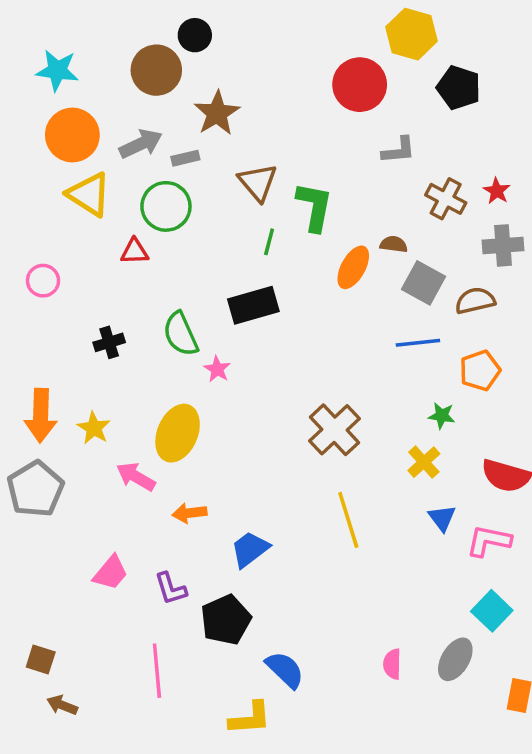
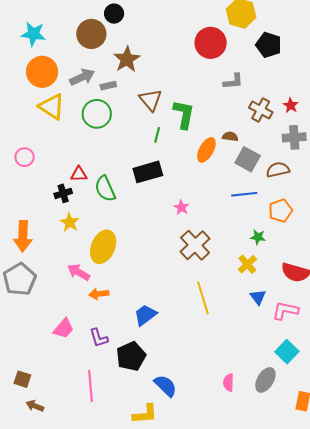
red triangle: (135, 251) -> (79, 174), moved
pink star: (217, 369) -> (181, 207), moved
yellow star: (94, 428) -> (70, 222), moved
orange arrow: (189, 513) -> (99, 294), moved

